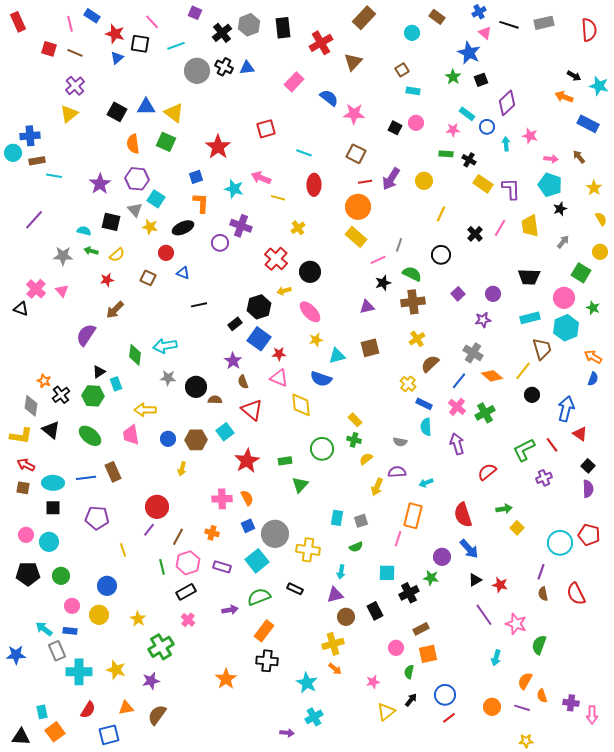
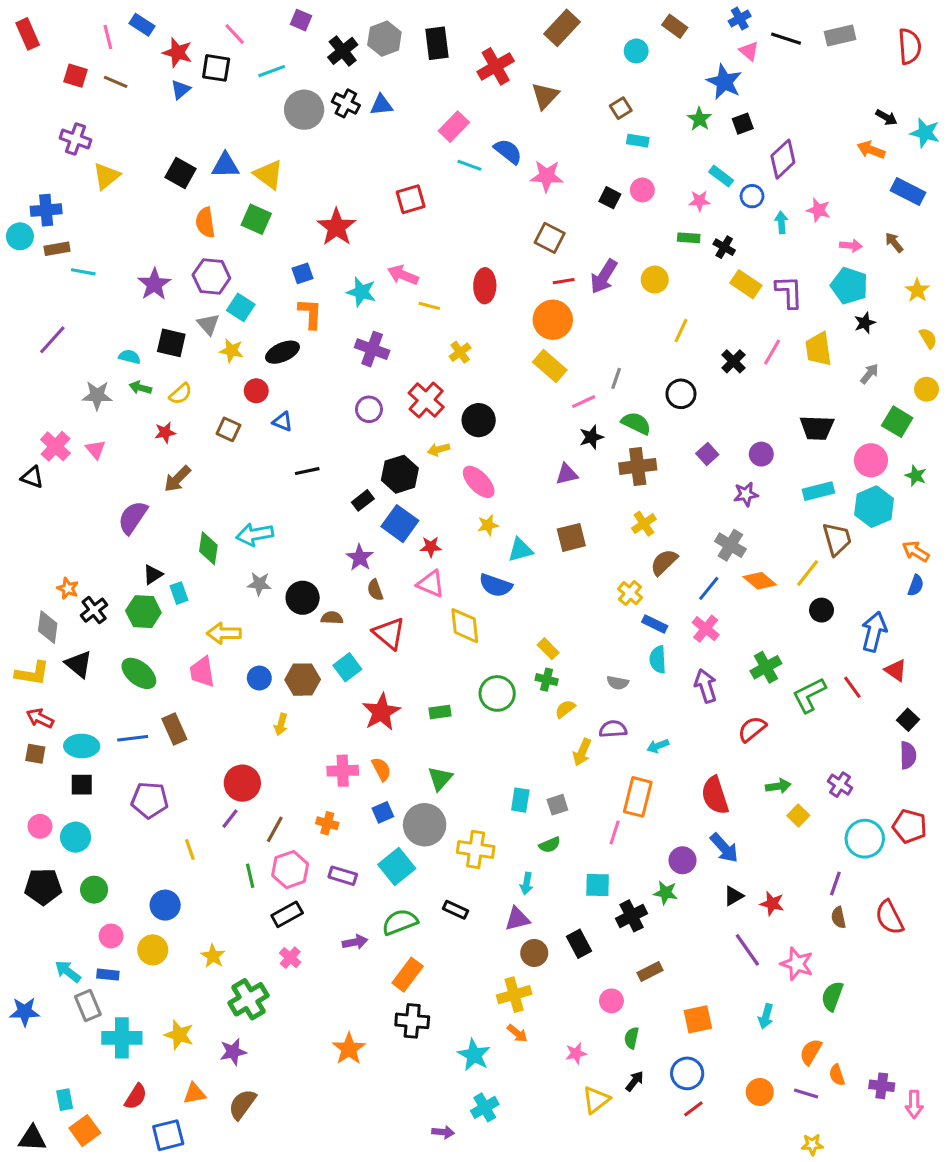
purple cross: (75, 86) -> (76, 139), moved, turned -30
cyan line: (304, 153) -> (469, 165), moved
purple circle: (220, 243) -> (369, 409), moved
green cross: (485, 413) -> (766, 667), moved
purple cross: (544, 478) -> (840, 785), moved, turned -35
green triangle: (300, 485) -> (440, 778), moved
orange square: (428, 654) -> (698, 1019), moved

